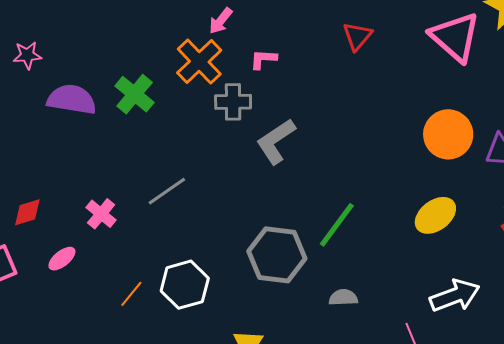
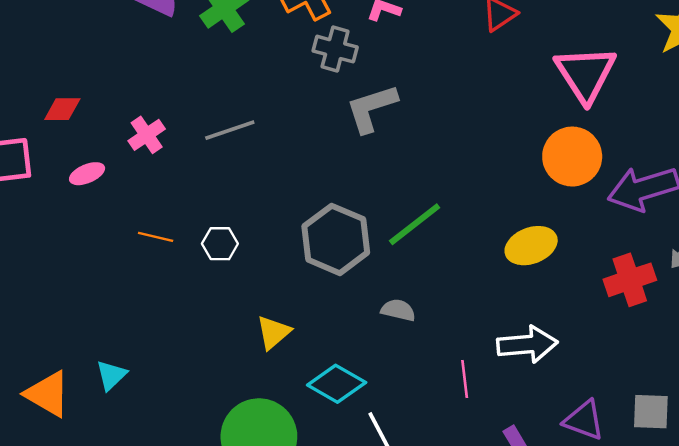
pink triangle: (455, 37) -> (586, 74), moved
white hexagon: (185, 285) -> (220, 244), size x0.6
orange line: (131, 294) -> (156, 237), turned 48

